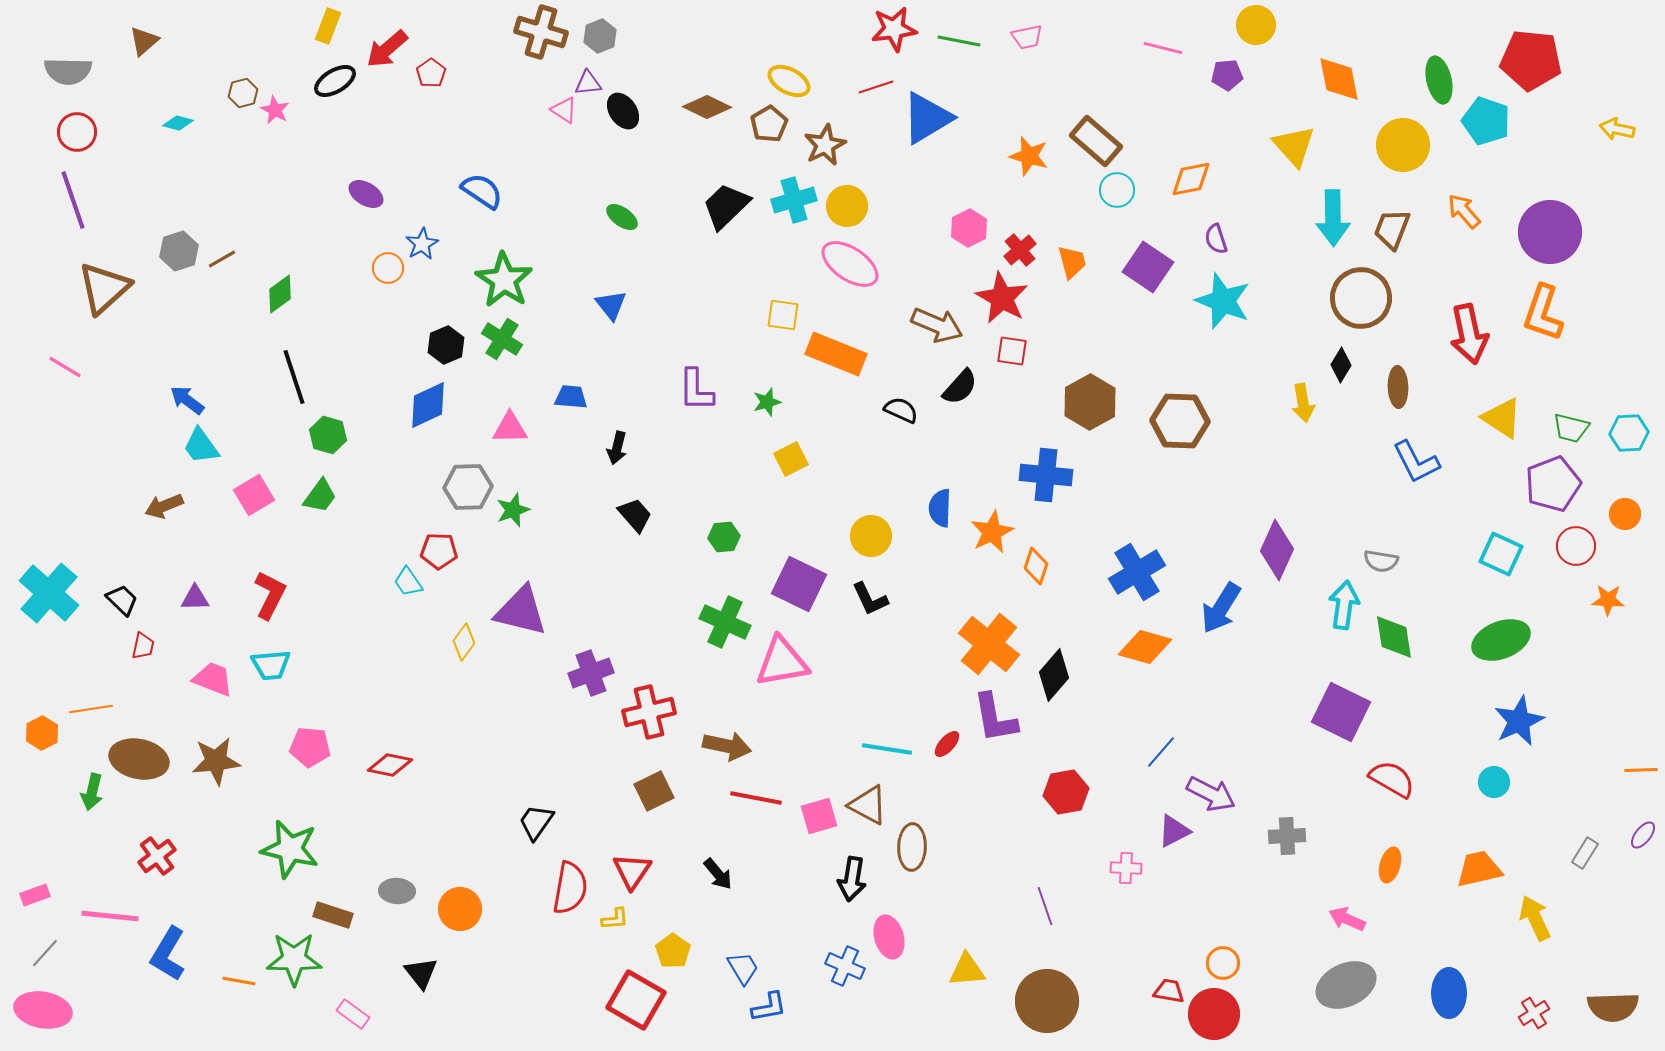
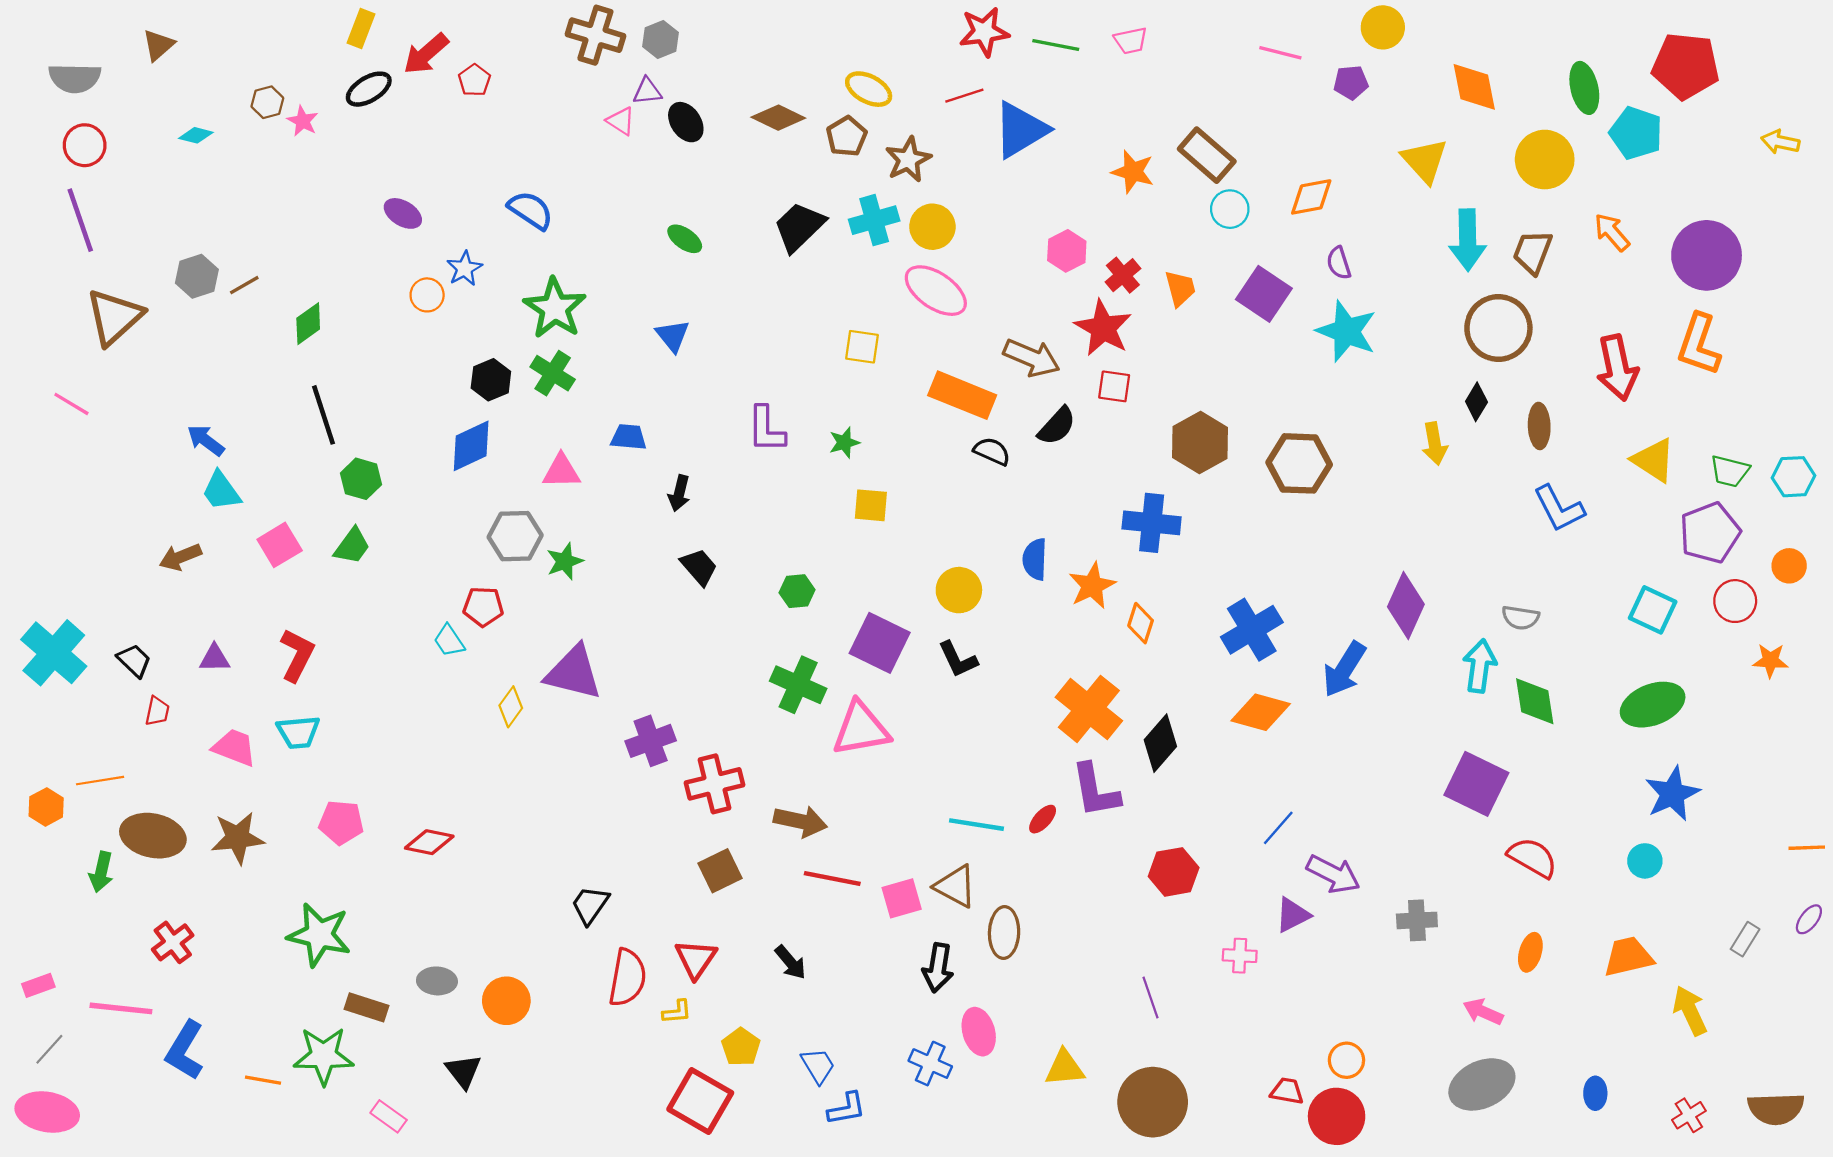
orange rectangle: (836, 354) -> (962, 395), moved
yellow square: (791, 459) -> (871, 505), turned 32
blue ellipse: (1449, 993) -> (1595, 1093), size x0.6

